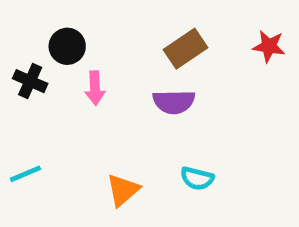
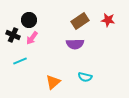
red star: (269, 46) -> (108, 20), moved
pink arrow: (95, 88) -> (32, 38), moved, turned 40
cyan line: (25, 174) -> (20, 61), moved

